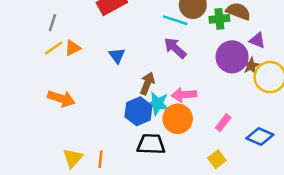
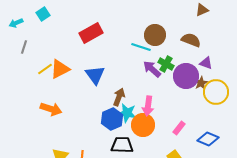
green cross: (219, 19) -> (166, 64), moved, turned 35
gray line: (52, 23) -> (24, 47), moved
orange triangle: (73, 48) -> (60, 69), size x1.5
purple arrow: (175, 48) -> (152, 69), moved
blue triangle: (117, 56) -> (95, 75), size x1.5
pink arrow: (184, 95) -> (148, 106), turned -78

